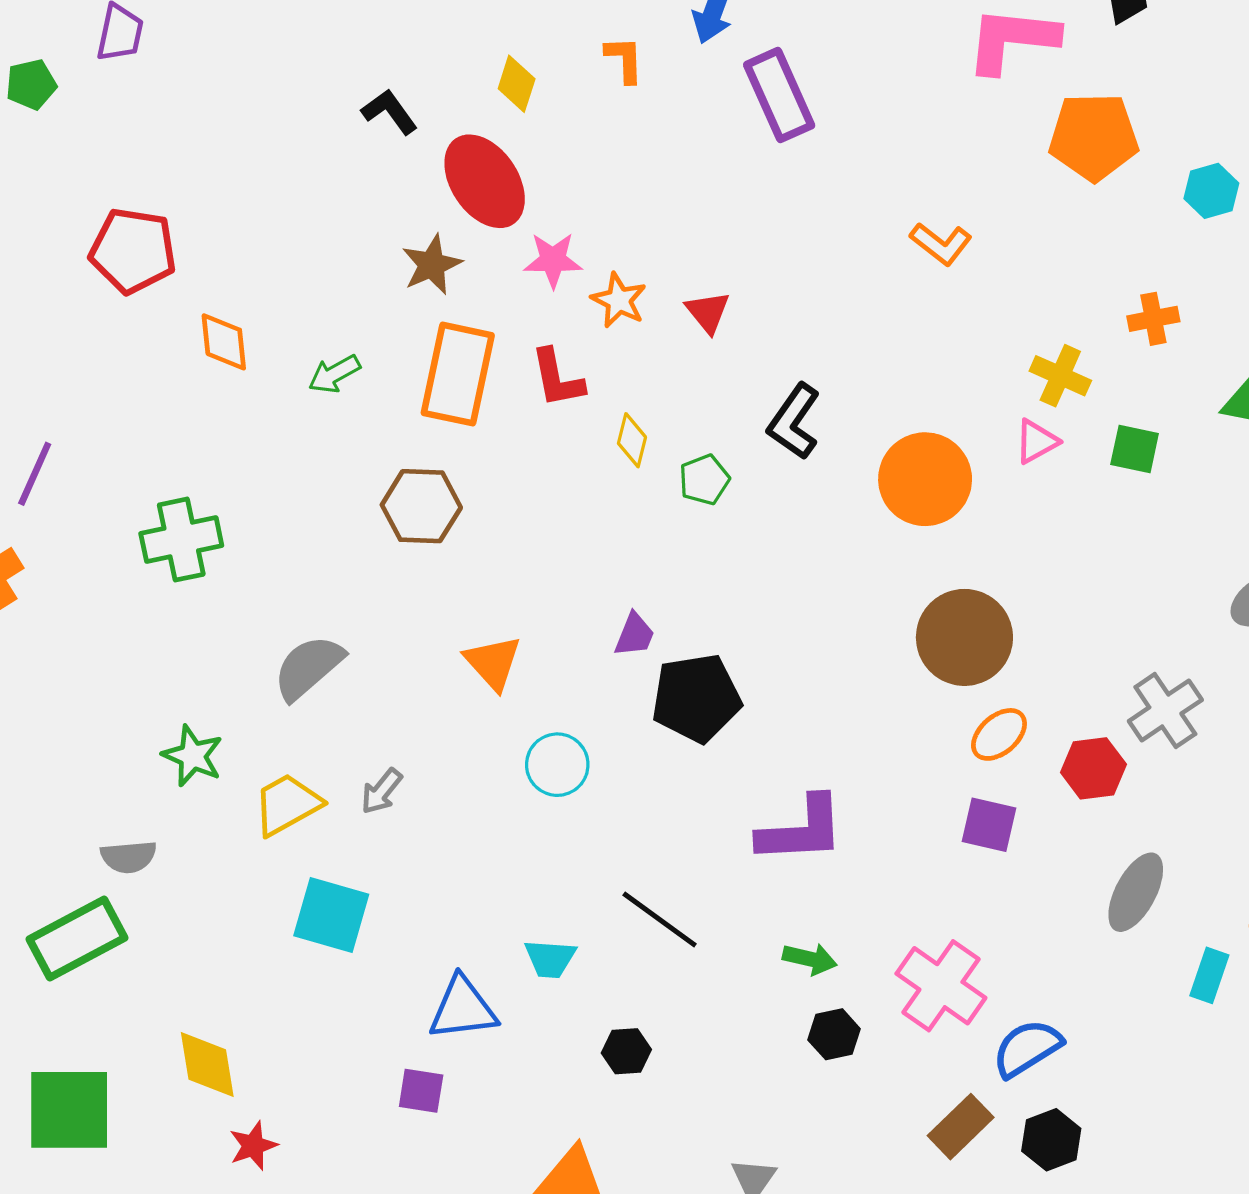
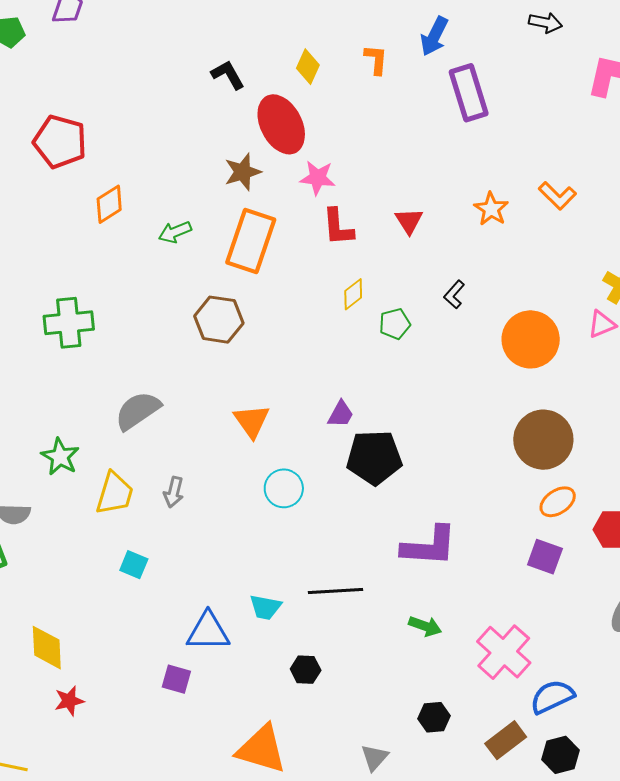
orange star: (619, 300) -> (491, 209), moved
orange diamond: (224, 342) -> (109, 204), turned 57
red L-shape: (557, 378) -> (338, 227), moved
black L-shape: (794, 422) -> (454, 294), size x0.6
yellow diamond: (632, 440) -> (353, 294), turned 32
gray arrow: (381, 791) -> (174, 492), turned -32
yellow trapezoid: (287, 804) -> (115, 493), turned 129
cyan square: (331, 915) -> (134, 565), size x0.6
black line: (660, 920) -> (336, 591), turned -46
black hexagon: (834, 1034) -> (434, 717), moved

